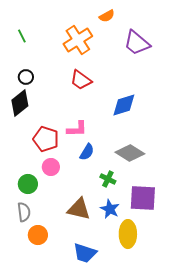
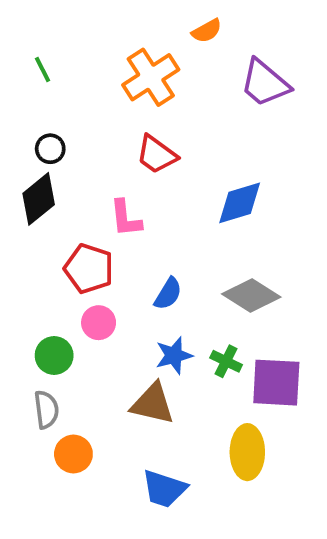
pink L-shape: (77, 129) -> (126, 218), moved, turned 85
green cross: (108, 179) -> (226, 361), moved
blue star: (110, 209) -> (174, 355), moved, turned 30

